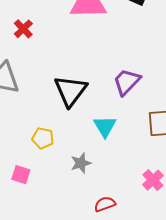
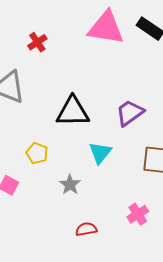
black triangle: (71, 91) -> (73, 112), turned 42
gray star: (81, 163) -> (70, 185), turned -30

